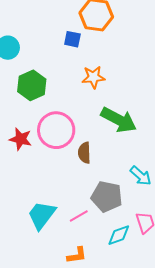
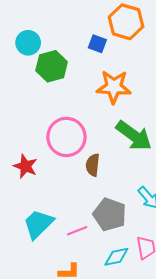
orange star: (93, 77) -> (114, 87), size x1.4
green hexagon: (32, 85) -> (52, 66), moved
red star: (21, 139) -> (25, 166), moved

